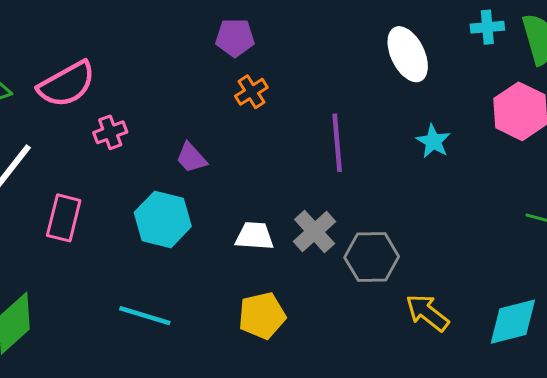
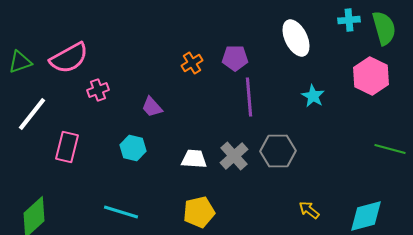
purple pentagon: (235, 38) -> (235, 58), moved
cyan hexagon: (163, 219) -> (133, 148), size x0.7
gray hexagon: (372, 257) -> (278, 151), moved
yellow arrow: (427, 313) -> (309, 210), size x0.7

